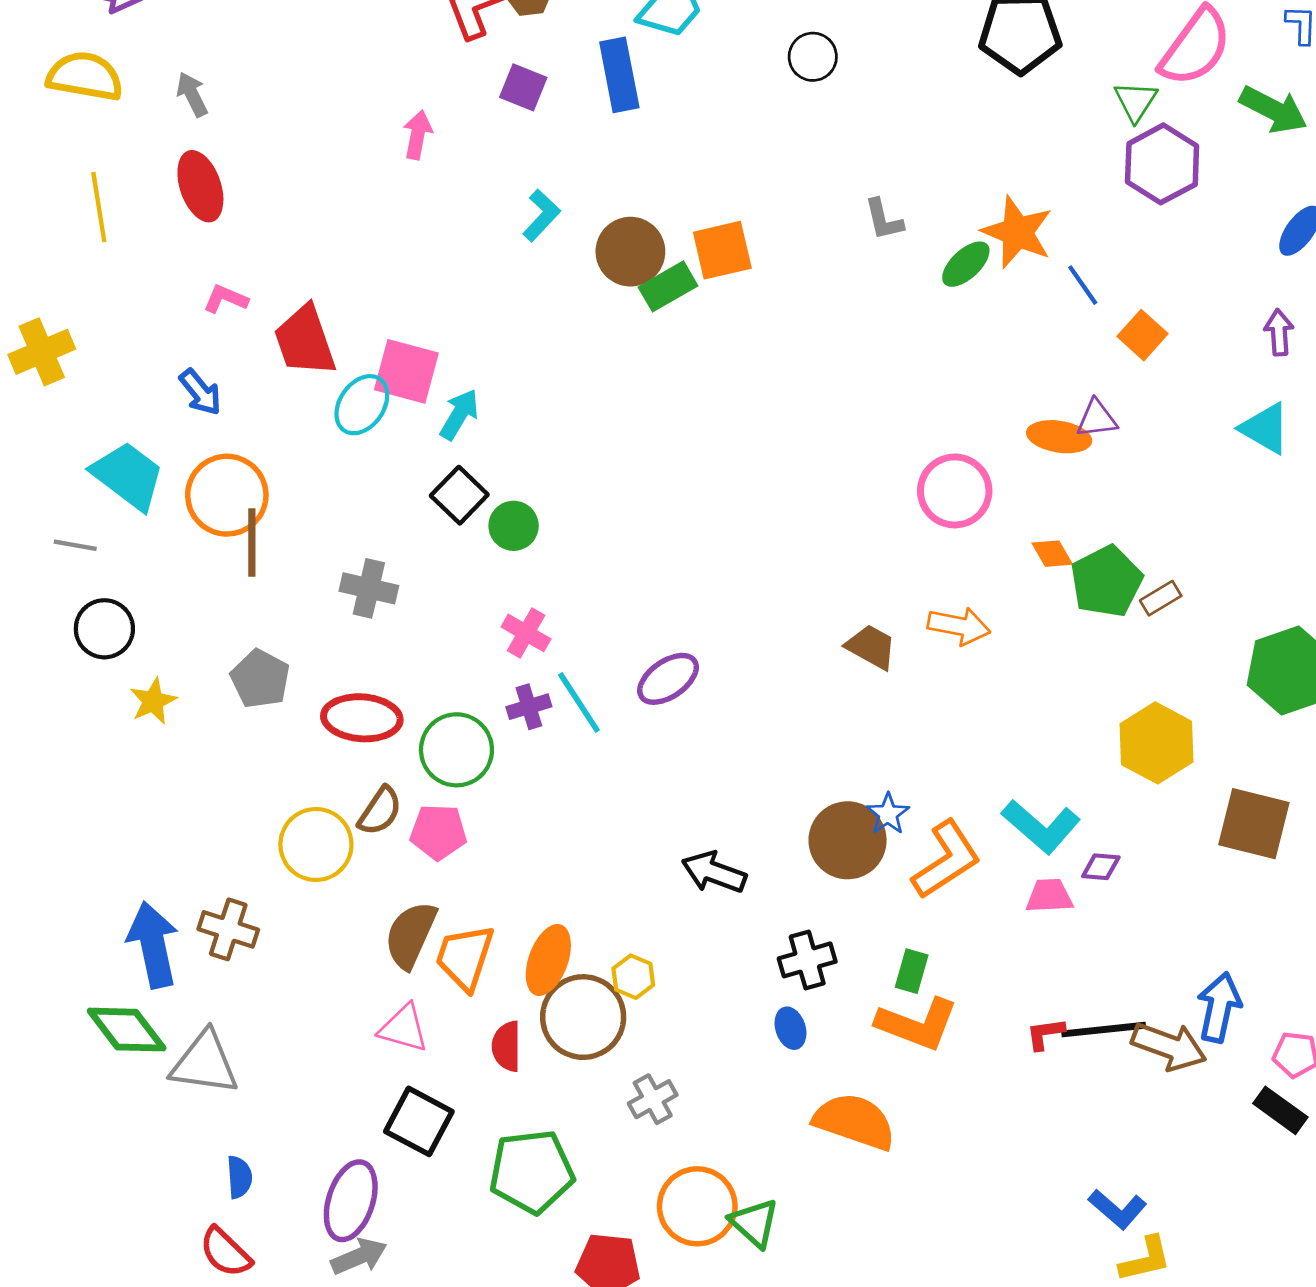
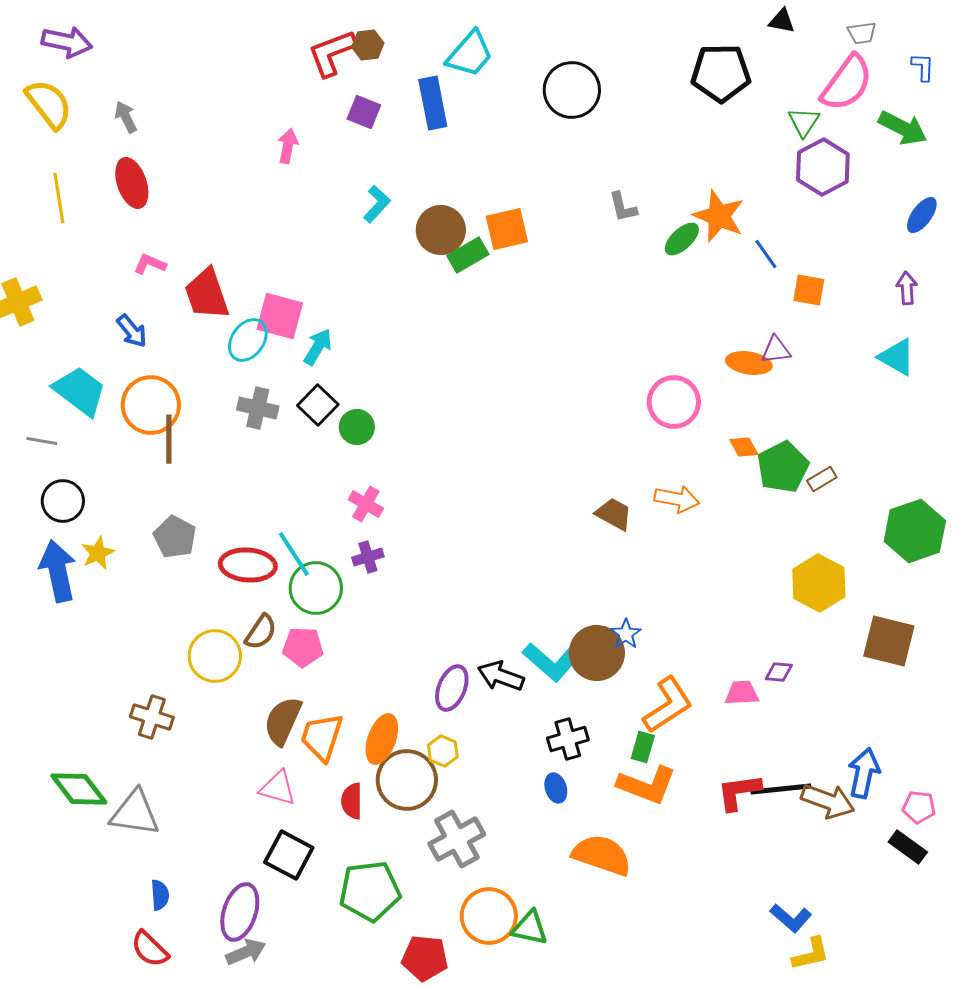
black circle: (813, 57) -> (572, 90), size x1.6
yellow semicircle: (85, 76) -> (49, 104), turned 42
orange square: (1143, 335) -> (809, 290), turned -32
gray cross: (369, 588) -> (258, 408), moved
purple ellipse: (668, 679) -> (452, 688), moved, turned -33
cyan line: (579, 703) -> (294, 554), moved
cyan L-shape: (1041, 826) -> (551, 662), moved
orange L-shape: (946, 860) -> (668, 705), moved
blue arrow: (153, 945) -> (58, 571), moved
red L-shape: (1045, 1034) -> (739, 792), size x1.6
gray cross: (653, 1099) -> (457, 839), size x1.6
green triangle: (754, 1223) -> (530, 928), turned -30

